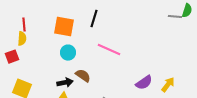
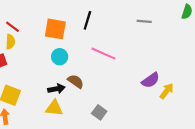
gray line: (175, 17) -> (144, 21), moved
red line: (24, 25) -> (13, 27), turned -48
purple semicircle: (144, 83) -> (151, 80), moved

